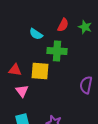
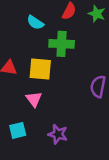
pink triangle: (22, 91) -> (34, 99), moved

